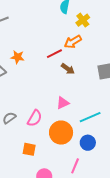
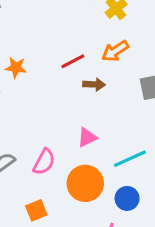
orange arrow: (73, 42) -> (115, 51), moved
brown arrow: (68, 69) -> (94, 84), turned -32
orange square: (29, 149) -> (36, 210), turned -32

